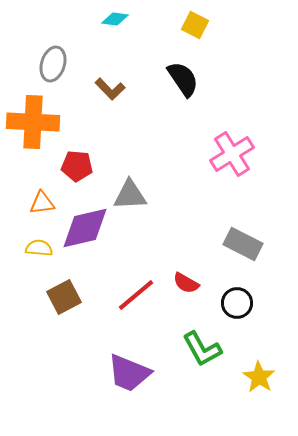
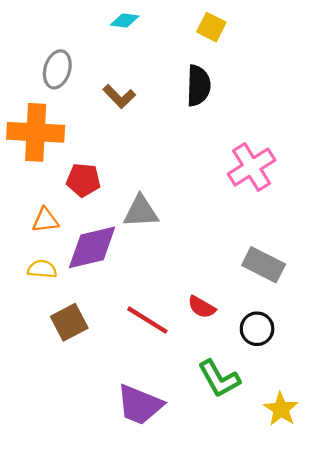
black semicircle: (183, 79) -> (198, 86), turned 36
red line: (136, 295) -> (147, 320), turned 72

